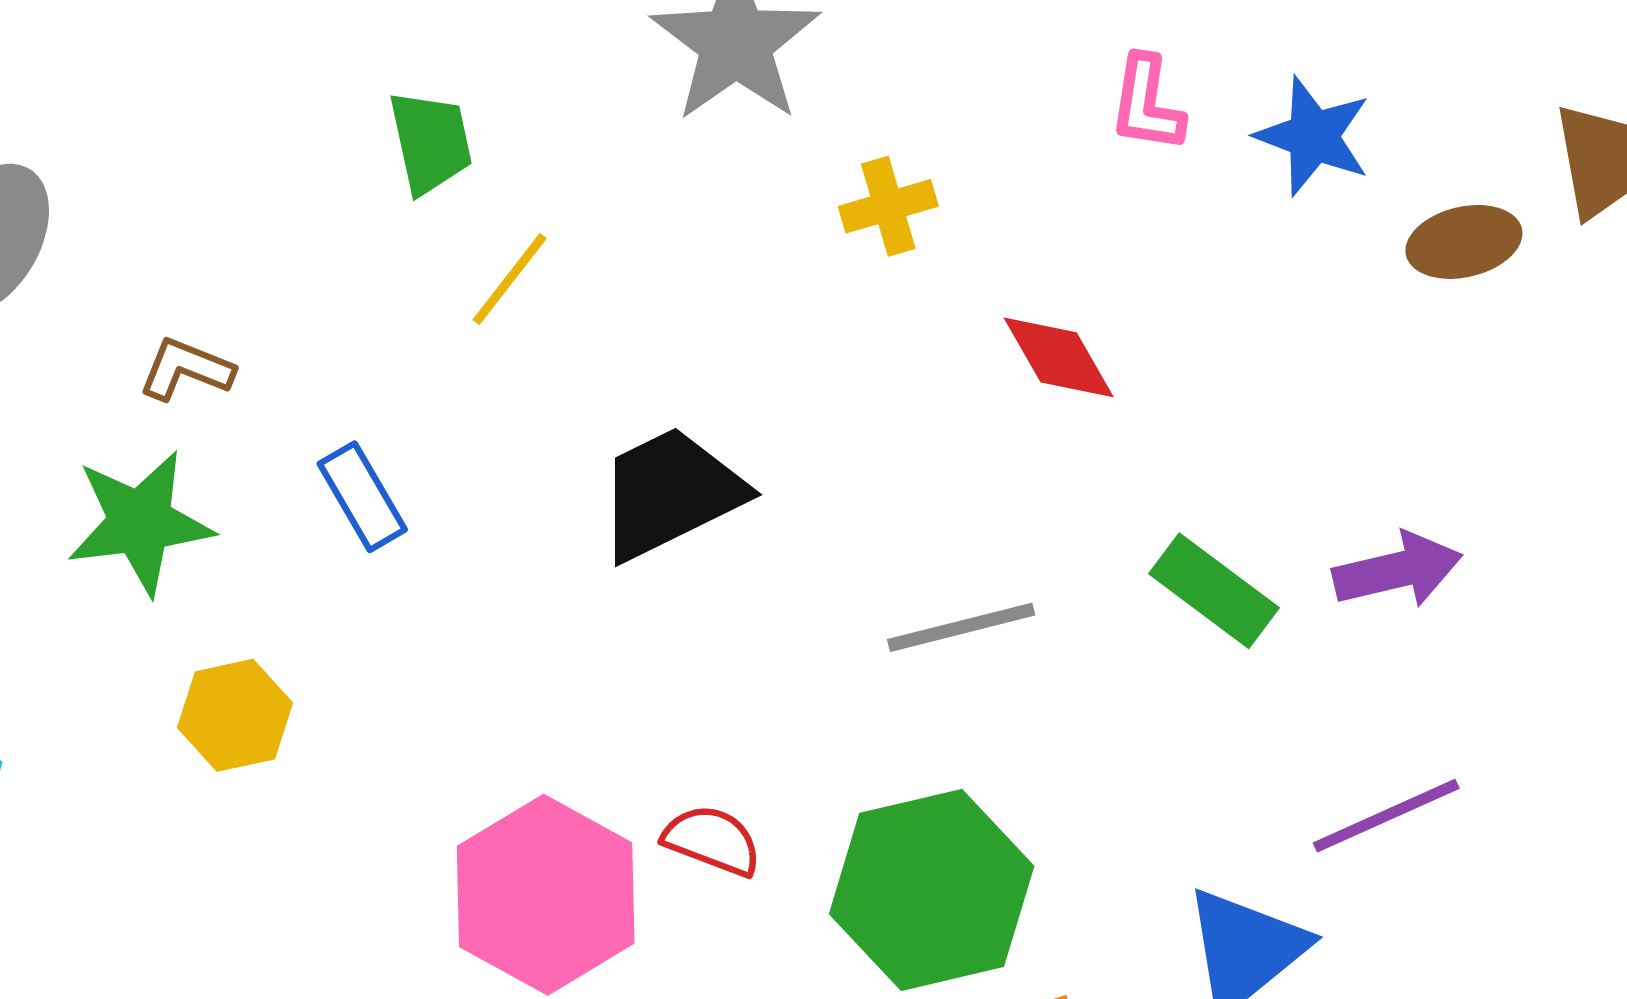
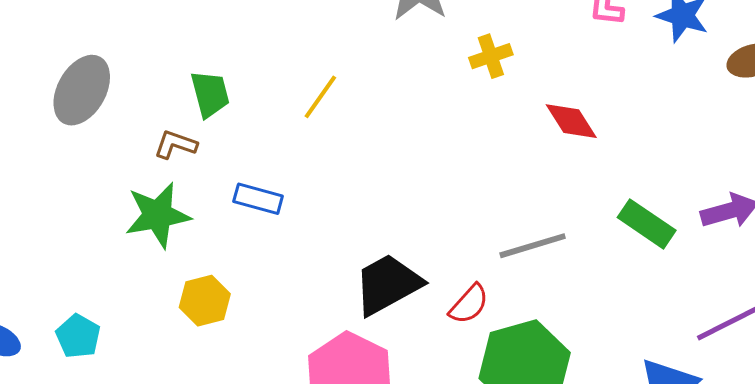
green trapezoid: (431, 142) -> (210, 94), moved
black trapezoid: (670, 493) -> (388, 284), moved
blue rectangle: (362, 497) -> (258, 199), turned -42
red semicircle: (712, 840) -> (469, 304), moved, turned 114

